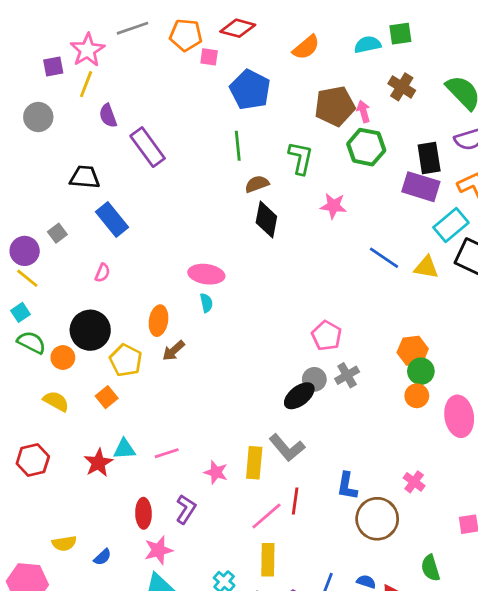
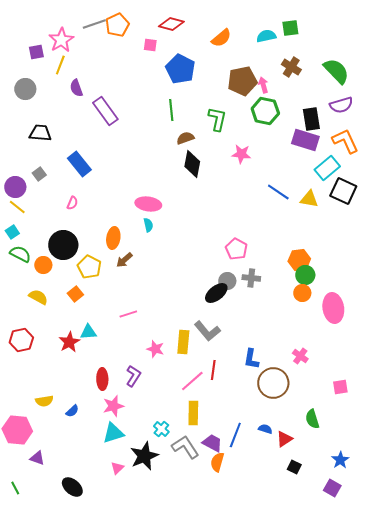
orange pentagon: (186, 35) -> (117, 25), moved, turned -30
black trapezoid: (85, 177) -> (40, 133), moved
gray cross: (347, 375) -> (251, 278), turned 36
pink line: (167, 453) -> (128, 314), moved

